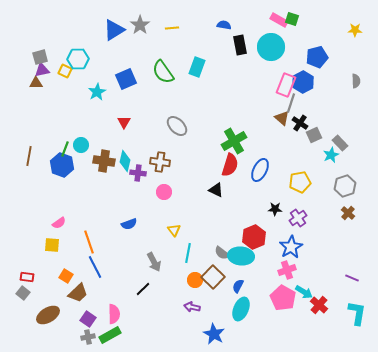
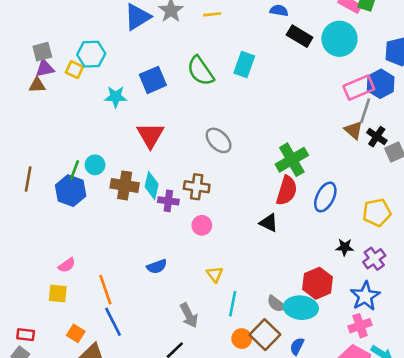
black rectangle: (240, 45) -> (300, 36), turned -48
pink rectangle: (286, 85) -> (359, 88), turned 45
cyan star: (97, 92) -> (116, 97), turned 30
red triangle: (124, 122) -> (150, 135), size x1.6

